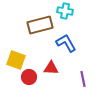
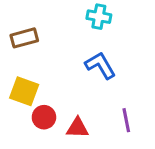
brown rectangle: (40, 25) -> (24, 38), moved, size x0.7
red triangle: (51, 68) -> (78, 128), moved

